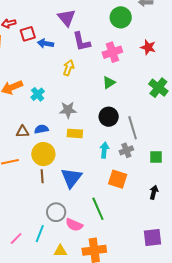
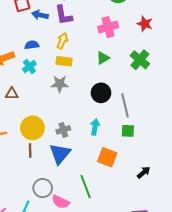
purple L-shape: (82, 42) -> (64, 15), moved
green cross: (158, 88) -> (140, 60), moved
blue semicircle: (41, 129) -> (32, 45), moved
brown triangle: (23, 132) -> (12, 94), moved
yellow rectangle: (75, 133) -> (64, 61), moved
gray cross: (126, 150) -> (63, 130), moved
green square: (156, 157) -> (128, 131), moved
black arrow: (154, 192) -> (144, 172), turned 32

